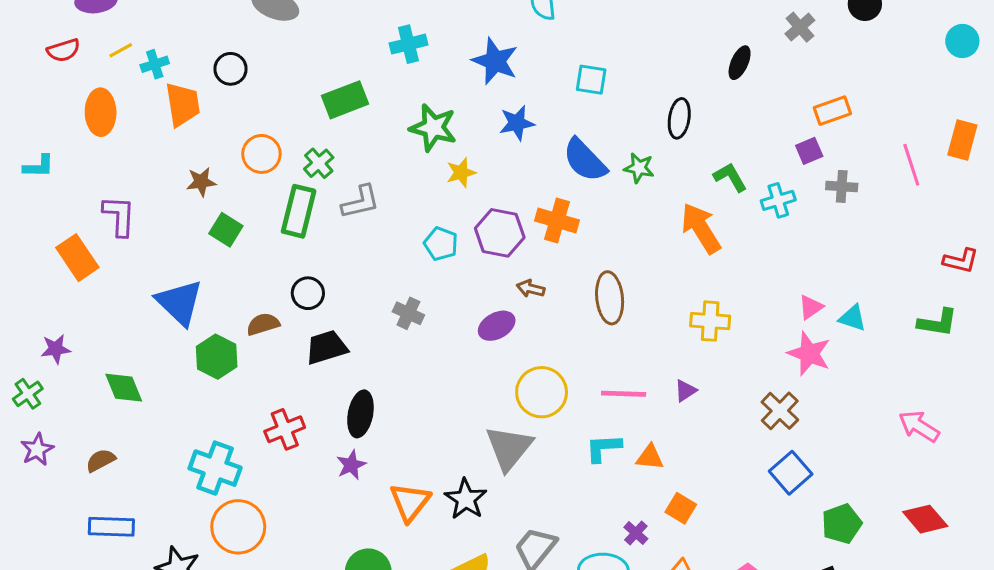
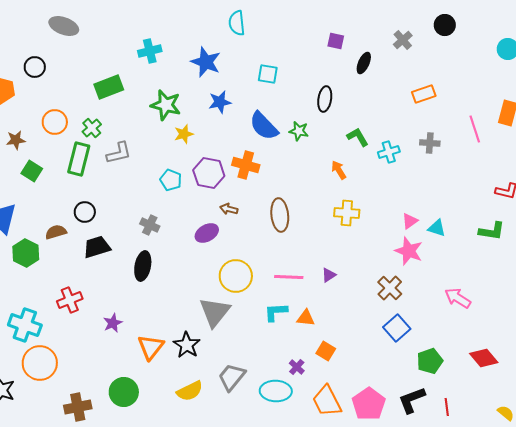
purple square: (809, 151) -> (336, 41), moved, turned 36
orange arrow: (701, 228) -> (339, 170), size x0.6
yellow cross: (710, 321) -> (347, 213), moved
black ellipse: (360, 414) -> (143, 266), moved
pink arrow: (919, 426) -> (458, 298), moved

